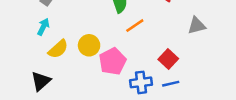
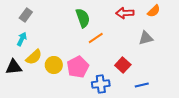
yellow circle: (89, 45) -> (54, 65), moved
black triangle: (41, 81) -> (14, 67), moved, turned 36
blue line: (171, 84) -> (142, 85), moved

